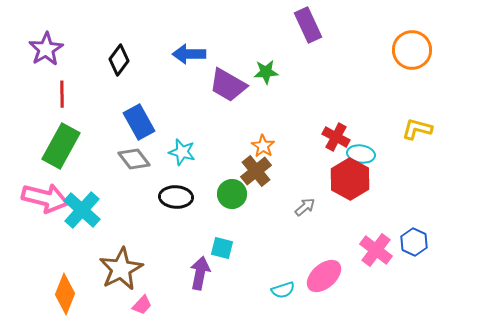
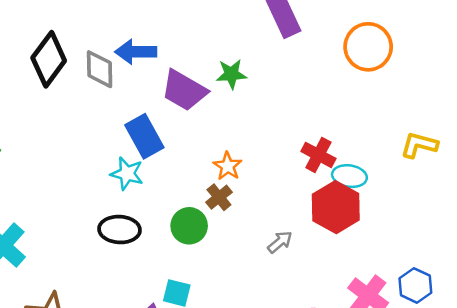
orange circle: (412, 50) -> (368, 47), moved
black diamond: (119, 60) -> (49, 59), size x1.4
blue rectangle: (139, 122) -> (144, 136), moved
gray diamond: (134, 159) -> (100, 69), moved, turned 36
brown cross: (256, 171) -> (219, 197), size x0.7

